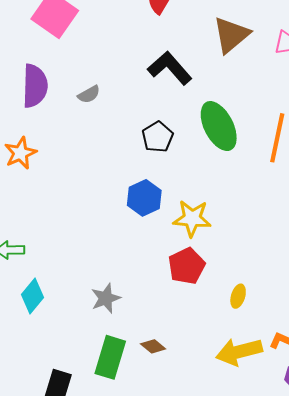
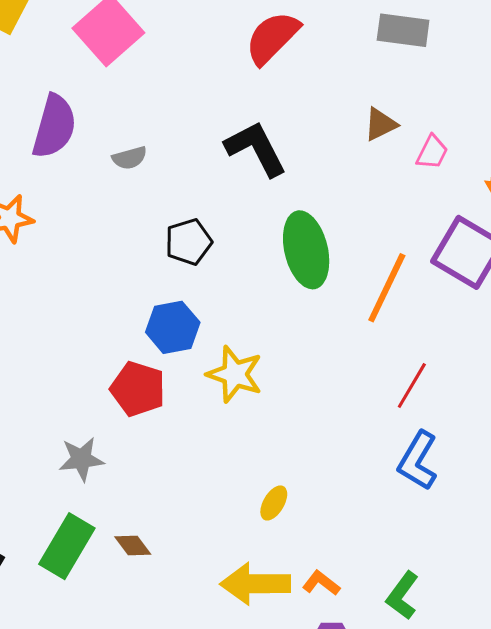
brown triangle: (231, 35) -> (381, 124), moved, size x0.6
black pentagon: (158, 137) -> (189, 242), moved
red pentagon: (187, 266) -> (138, 389), moved, turned 30

